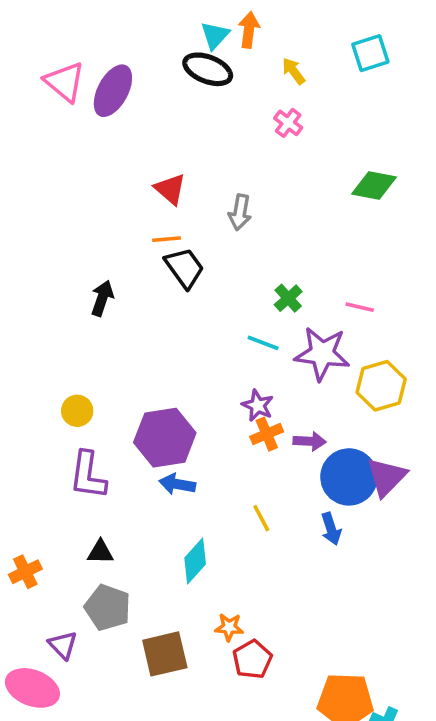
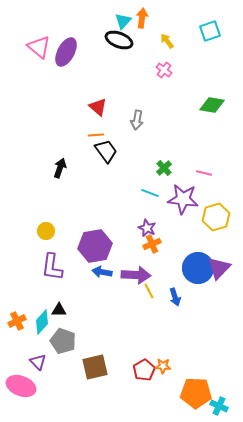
purple arrow: (310, 441) -> (136, 275), moved, size x1.6
blue arrow: (331, 529) -> (175, 297), moved
cyan diamond: (195, 561) -> (42, 322), moved
orange star: (229, 627) -> (163, 366), moved

